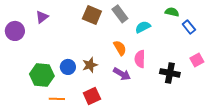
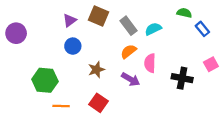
gray rectangle: (120, 14) -> (129, 26), moved
purple triangle: (42, 17) -> (70, 20), moved
orange semicircle: (120, 48) -> (129, 51), turned -98
blue circle: (68, 67) -> (73, 46), moved
red square: (92, 96) -> (99, 103), turned -30

